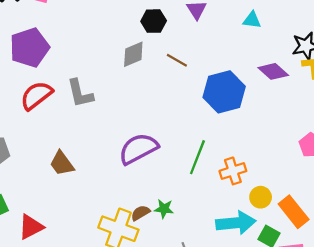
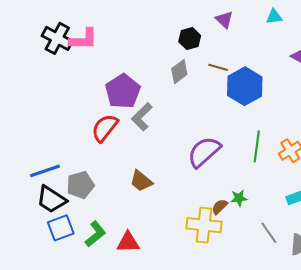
purple pentagon: (29, 47) -> (123, 91), moved
blue hexagon: (224, 92) -> (245, 86), moved
gray L-shape: (80, 93) -> (142, 117), turned 72
red triangle: (31, 227) -> (128, 242), turned 40

